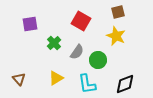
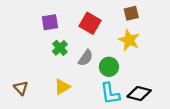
purple square: (30, 24) -> (50, 22), moved
cyan L-shape: (87, 84) -> (110, 94), moved
black diamond: (125, 84) -> (139, 94), turned 35

